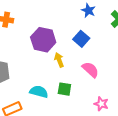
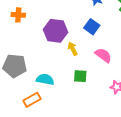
cyan semicircle: (39, 92) -> (45, 79), moved

